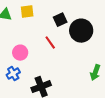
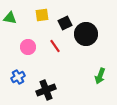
yellow square: (27, 12) -> (42, 15), moved
pink circle: (20, 53) -> (28, 47), moved

